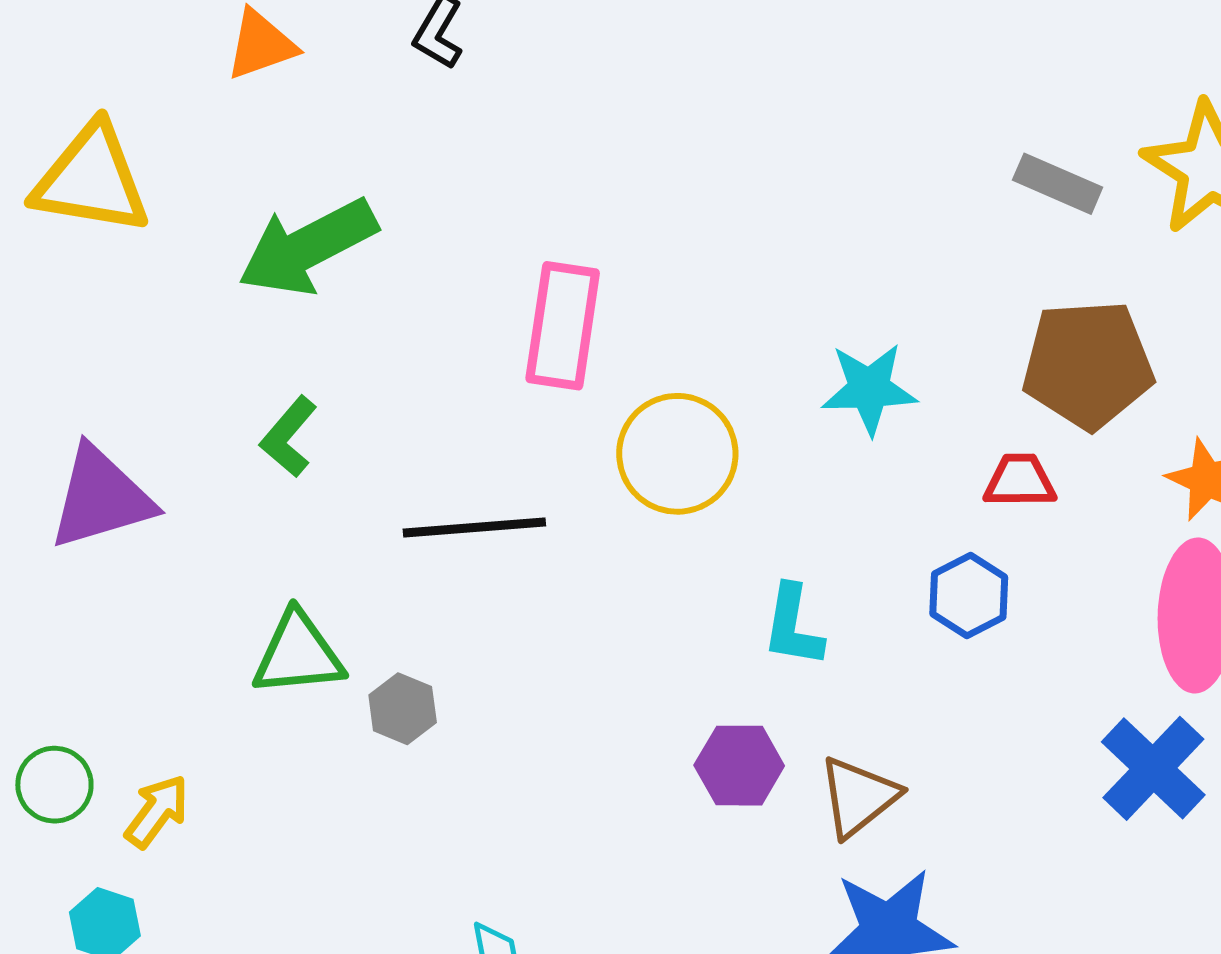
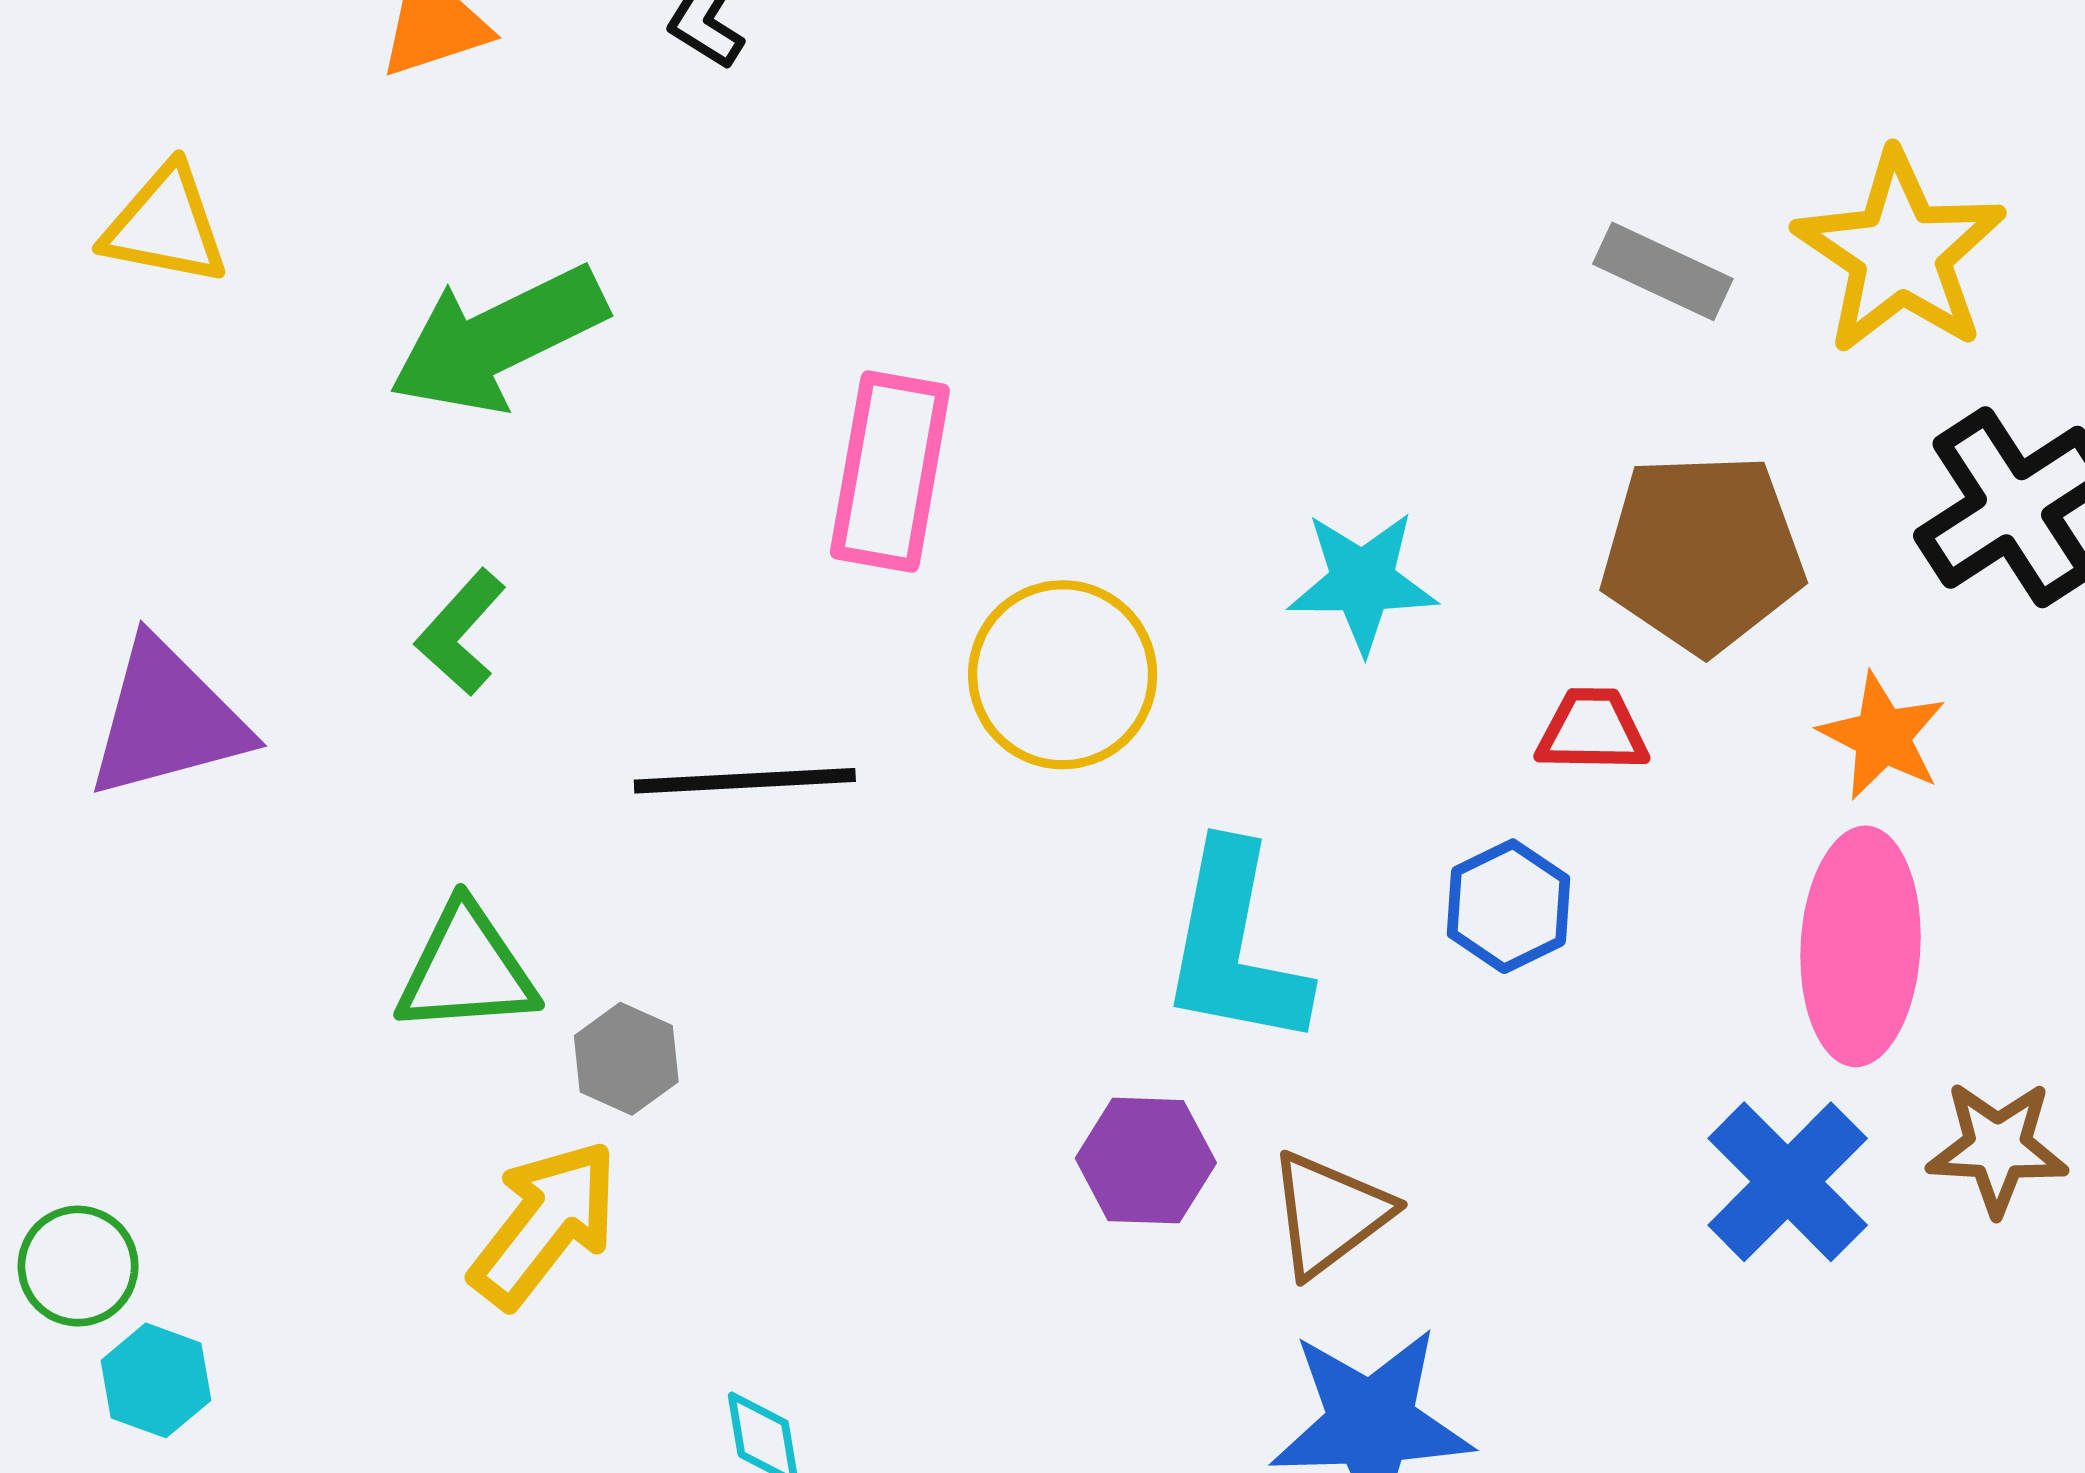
yellow triangle: (91, 179) -> (165, 225), size x0.7
cyan L-shape: (793, 626) -> (1235, 946), size x1.6
green circle: (54, 785) -> (78, 1266), moved
yellow arrow: (157, 811) -> (545, 1224), moved, size x1.5

